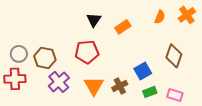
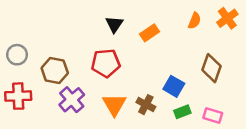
gray circle: (19, 54) -> (17, 55), moved
blue square: (143, 71) -> (174, 86), turned -30
brown cross: (120, 86) -> (146, 105), turned -35

